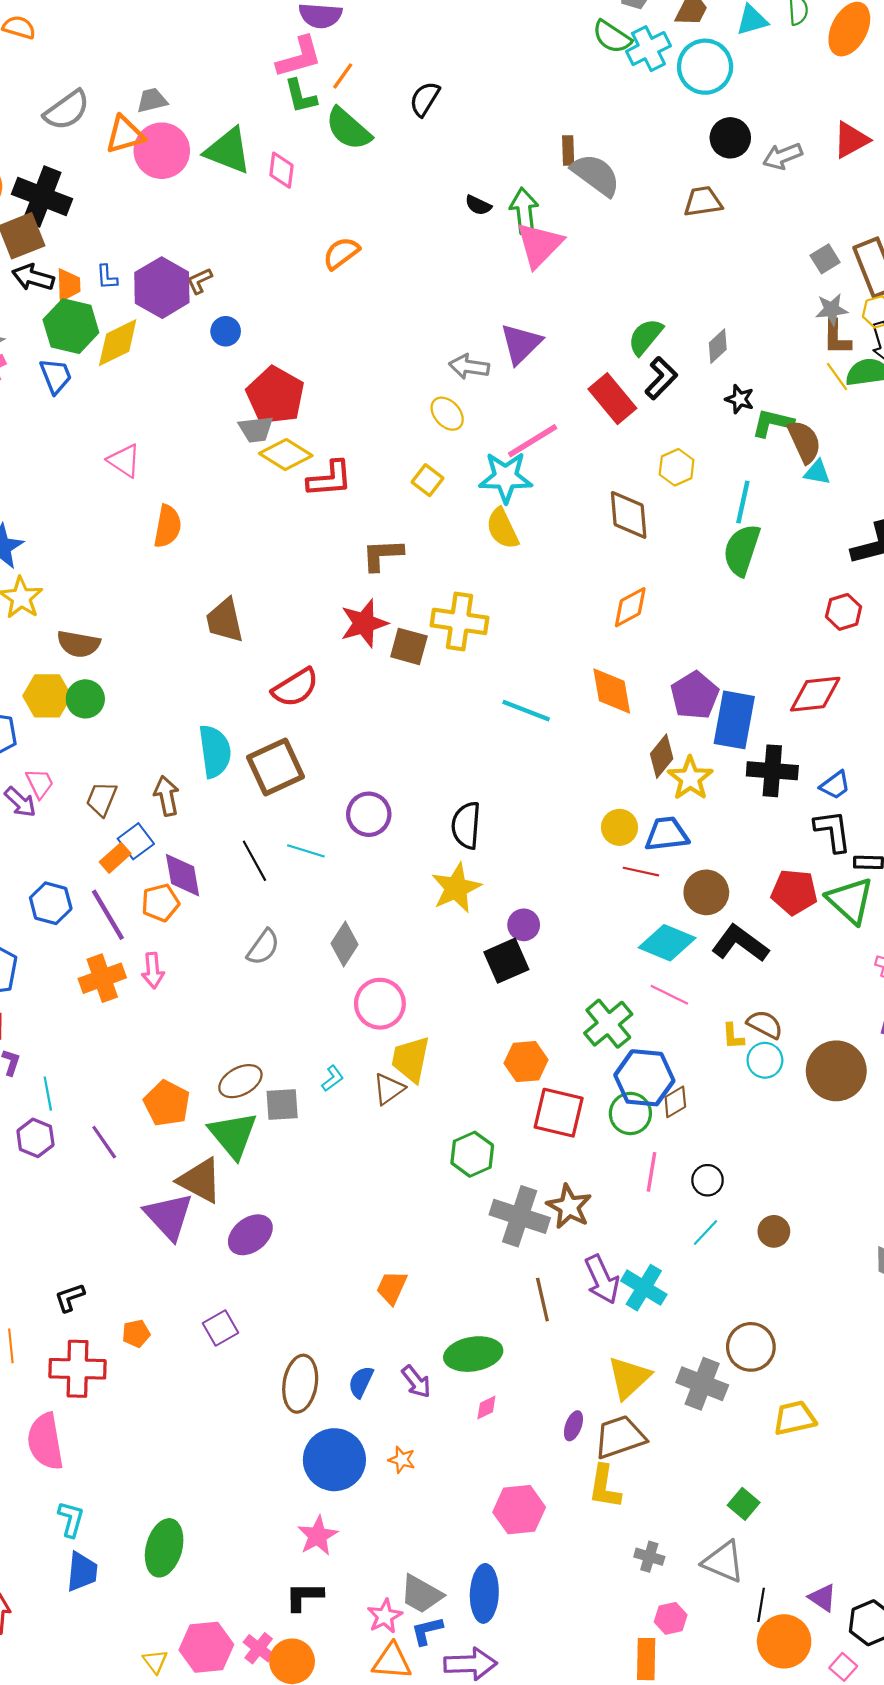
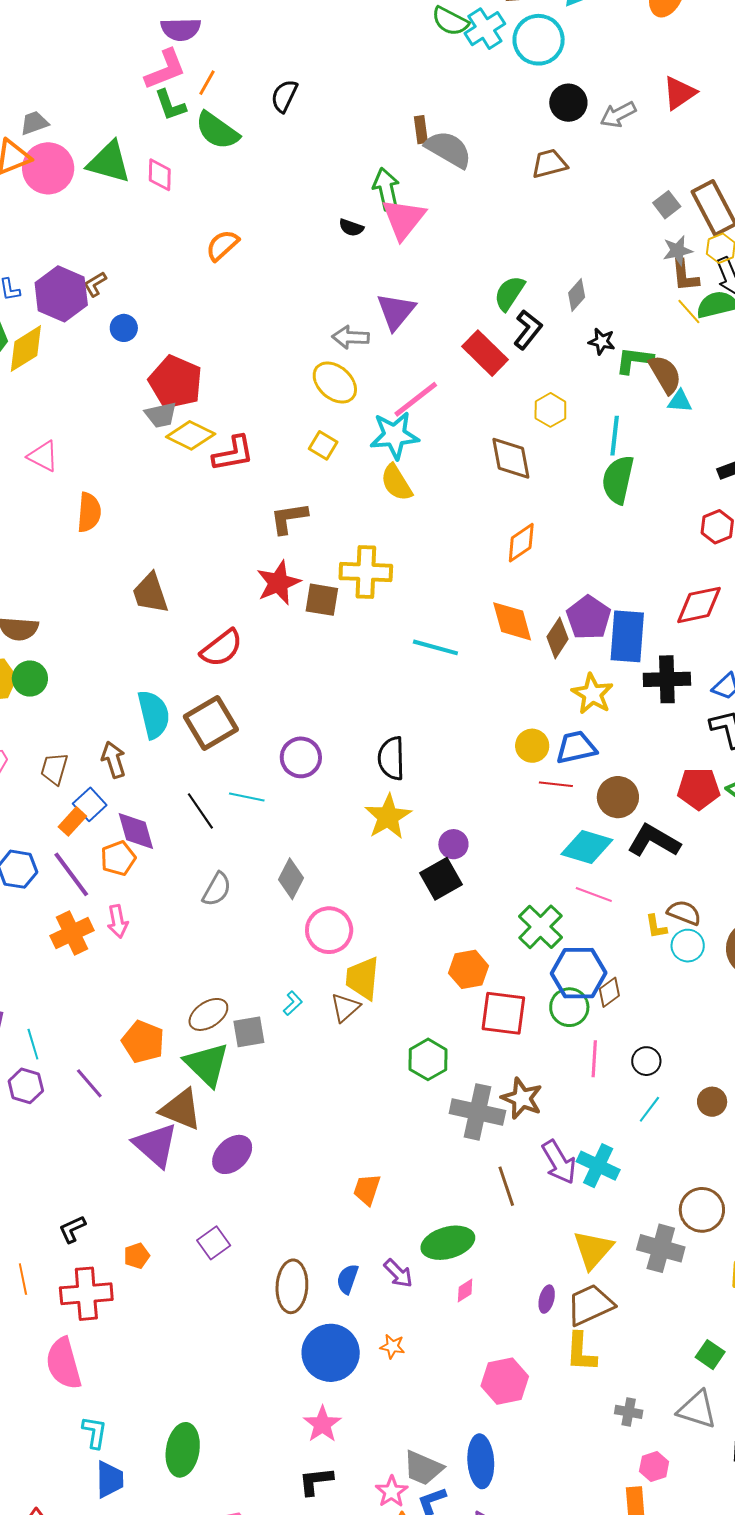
black semicircle: (478, 205) -> (351, 228), moved
yellow ellipse: (447, 414) -> (335, 383), size x1.4
brown diamond: (662, 756) -> (558, 638), moved

